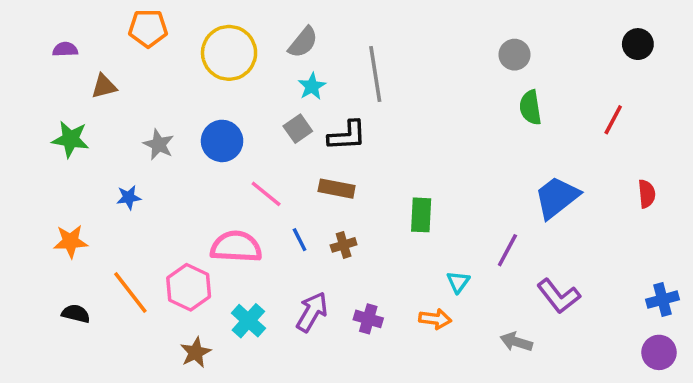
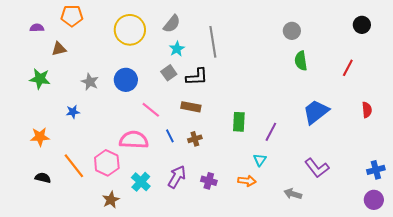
orange pentagon: (148, 28) -> (72, 16), moved
purple line: (507, 250) -> (271, 132), moved

